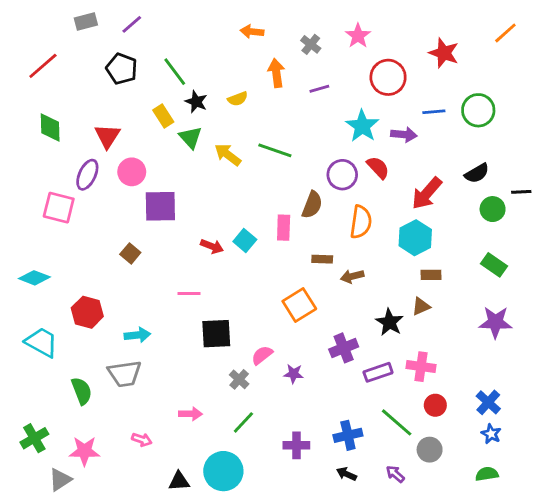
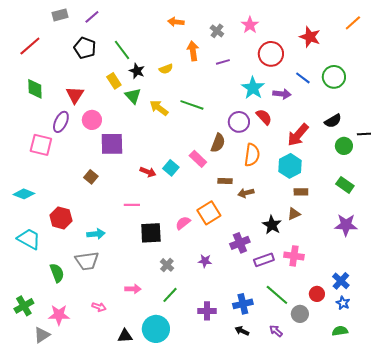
blue line: (434, 112) -> (303, 78), turned 42
pink rectangle: (284, 228) -> (198, 159), turned -48
pink semicircle: (262, 355) -> (183, 223), moved
red circle: (435, 405) -> (317, 294), moved

